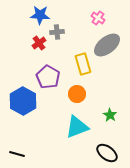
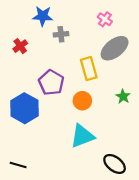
red cross: (39, 43) -> (20, 46), moved
green star: (110, 115) -> (123, 96), moved

